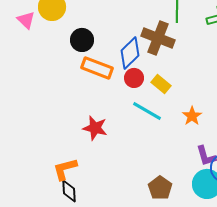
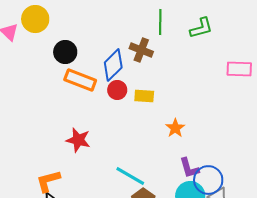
brown cross: (158, 38) -> (141, 50), size x0.7
yellow rectangle: (161, 84) -> (144, 96), turned -36
cyan line: (147, 111) -> (130, 176), moved

